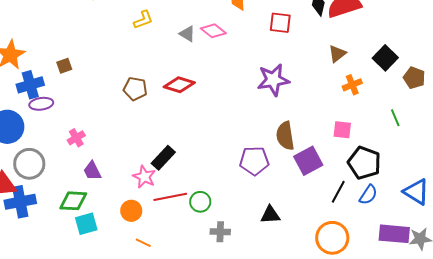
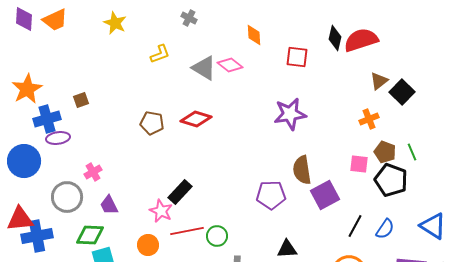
gray triangle: (187, 34) -> (204, 68), size x1.5
brown triangle: (337, 54) -> (379, 81), moved
brown pentagon: (414, 78) -> (385, 152), moved
black pentagon: (364, 163) -> (391, 180), moved
gray circle: (29, 164) -> (67, 197), moved

